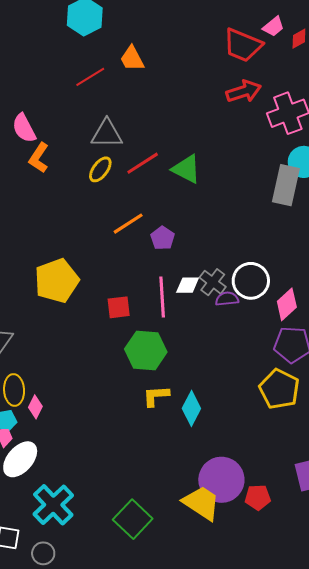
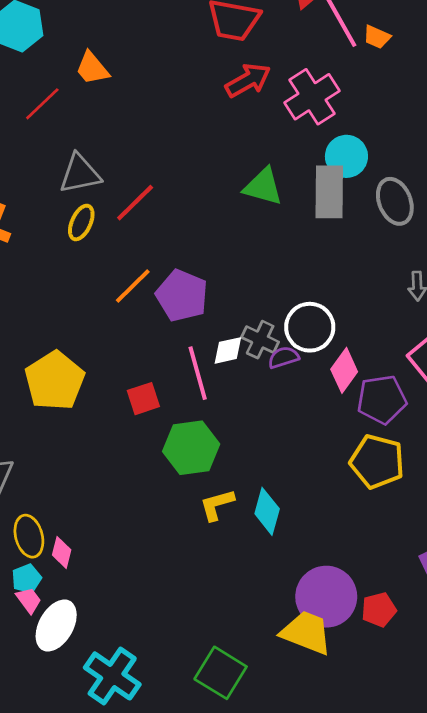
green triangle: (186, 169) -> (263, 187), moved
purple pentagon: (163, 238) -> (182, 295), size x1.6
pink diamond: (287, 304) -> (344, 370), moved

